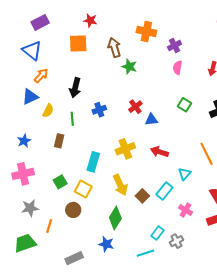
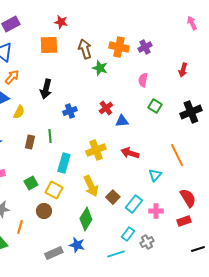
orange cross: (146, 31) -> (119, 47), moved
pink semicircle: (177, 68) -> (143, 80), moved
green line: (72, 119) -> (50, 136), moved
cyan rectangle: (164, 191) -> (134, 204), moved
pink cross: (186, 210) -> (156, 211), turned -32
gray rectangle: (74, 258) -> (54, 253), moved

